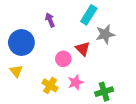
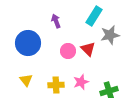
pink circle: (63, 59) -> (68, 51), moved
yellow triangle: (16, 71) -> (26, 80), moved
yellow cross: (50, 85) -> (56, 85), turned -35

